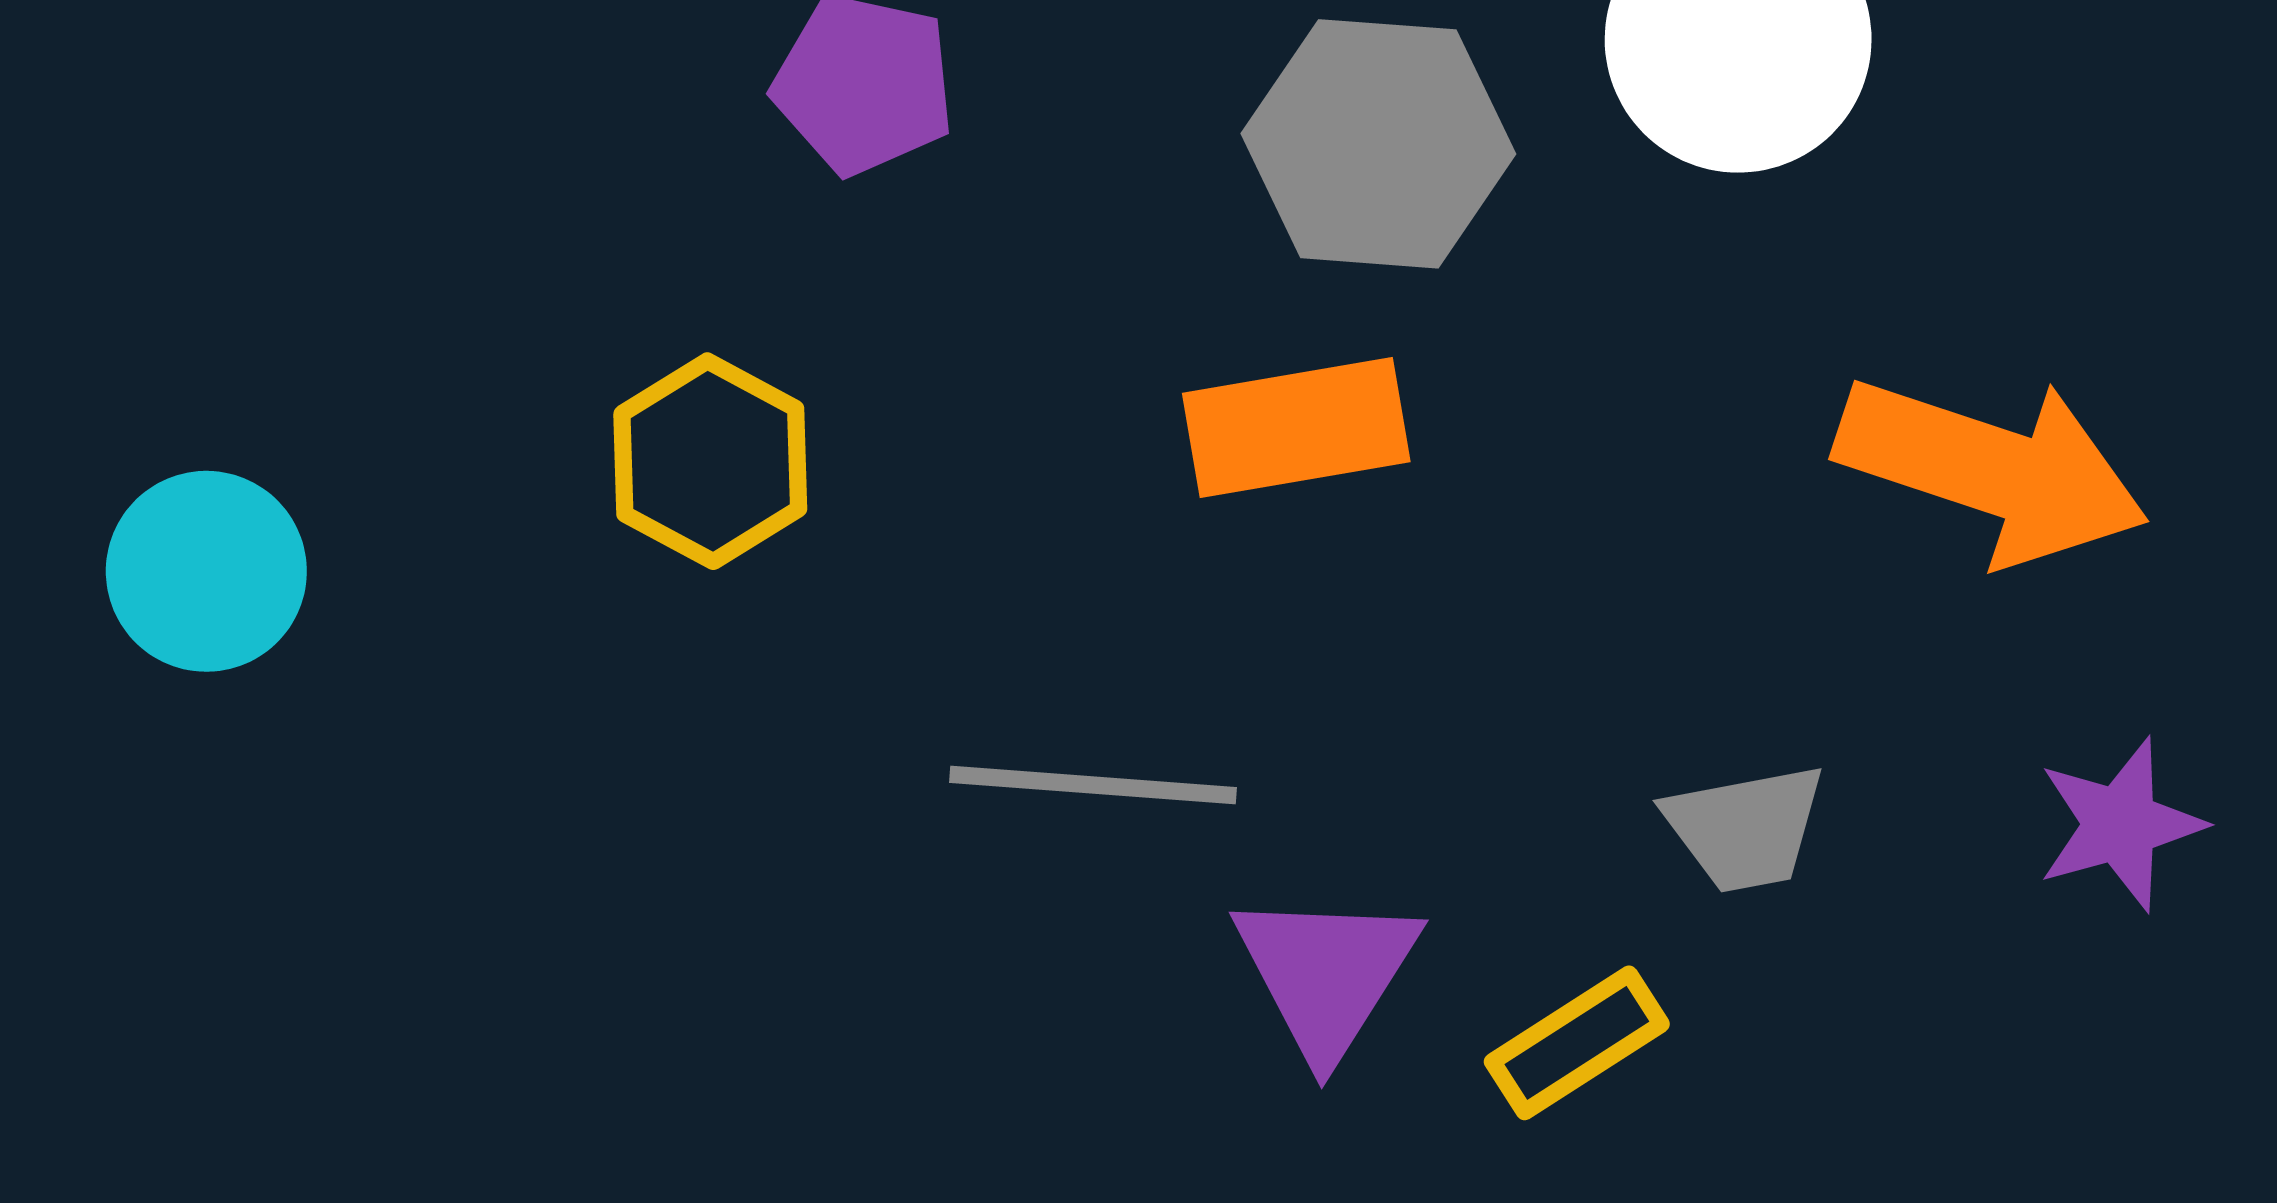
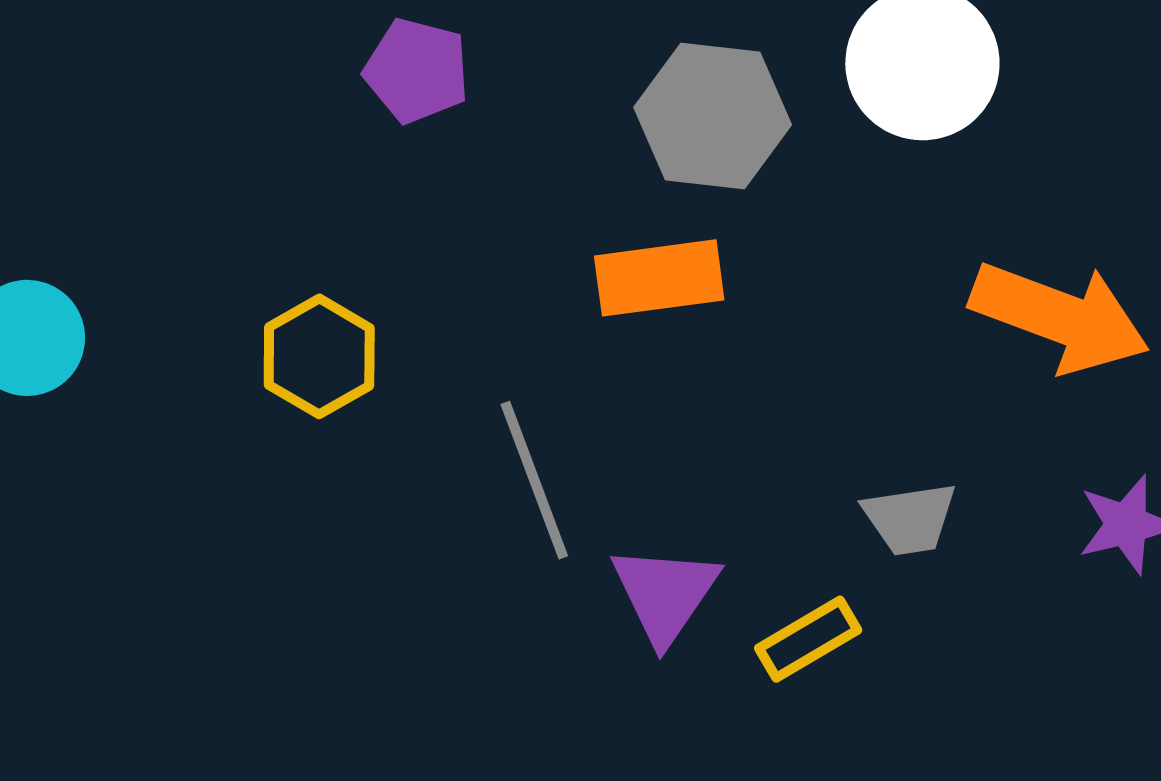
yellow hexagon: (710, 461) -> (319, 356), moved
gray line: (1093, 785) -> (534, 480), turned 63

